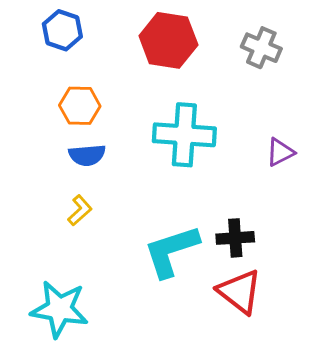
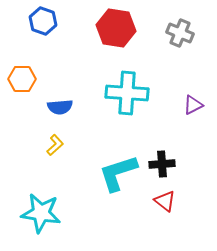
orange hexagon: (80, 106) -> (22, 79), moved
red triangle: (240, 292) -> (165, 201), size x0.7

